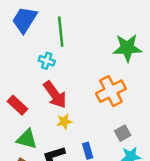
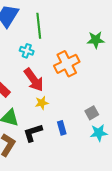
green star: (127, 48) -> (96, 40), size x0.7
orange cross: (111, 91) -> (67, 64), moved

